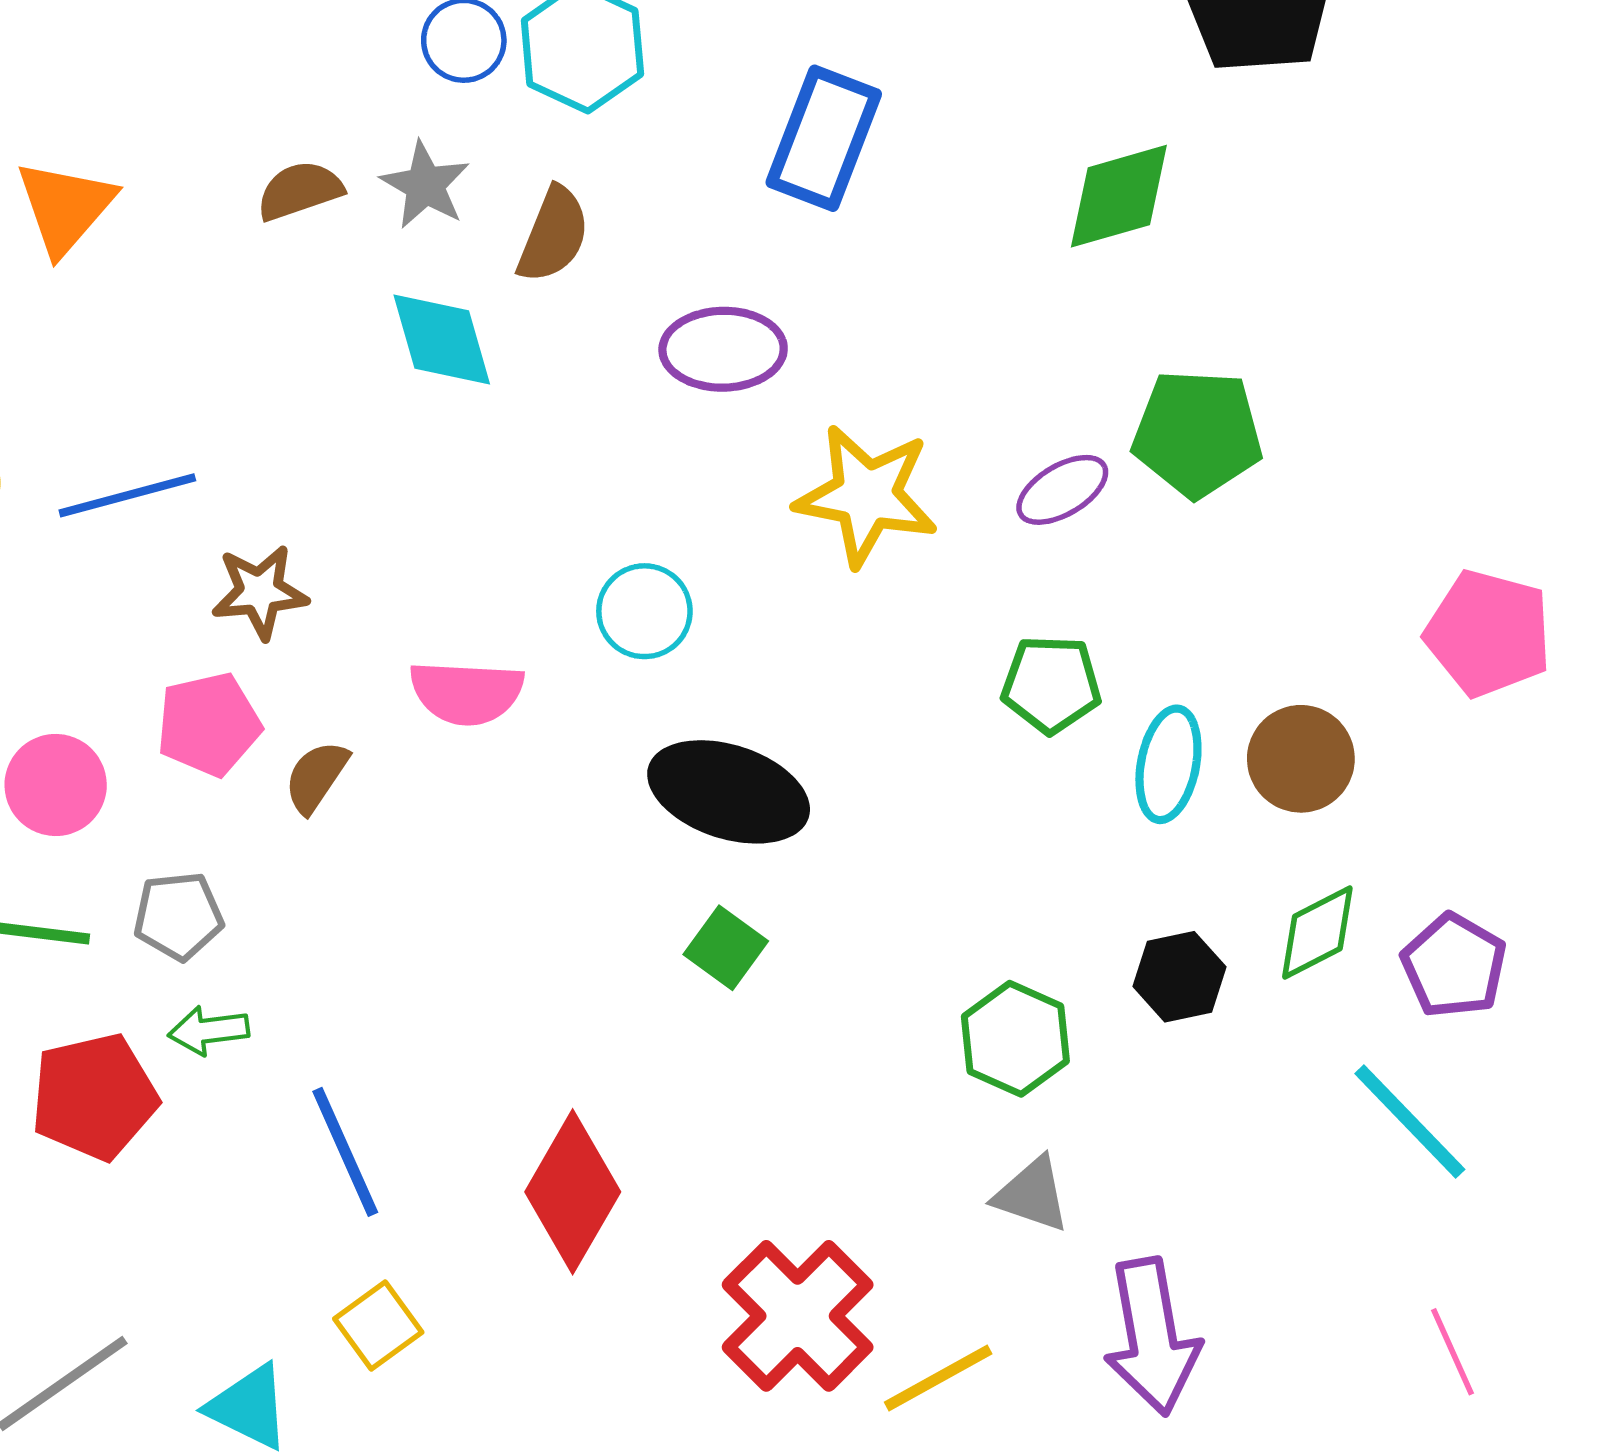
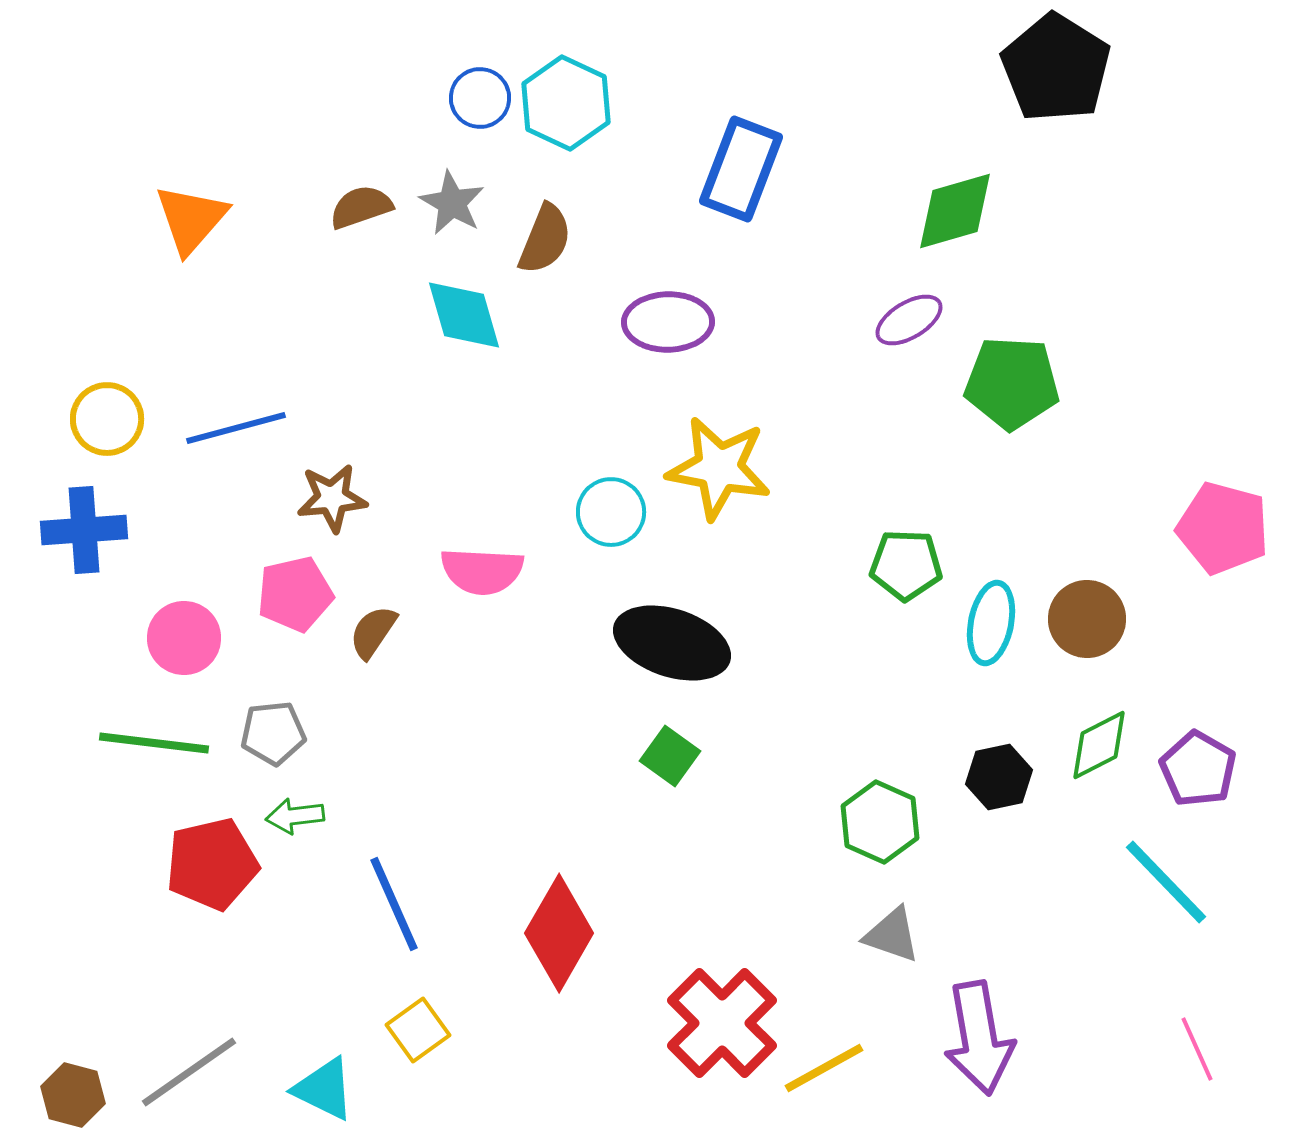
purple ellipse: (1062, 490) -> (909, 320), moved
yellow star: (866, 495) -> (719, 468), moved

